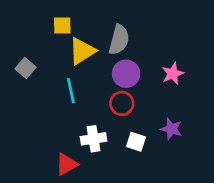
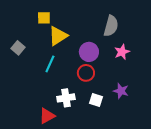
gray semicircle: (119, 40) -> (111, 26), moved
cyan line: (71, 91) -> (50, 64), turned 36

